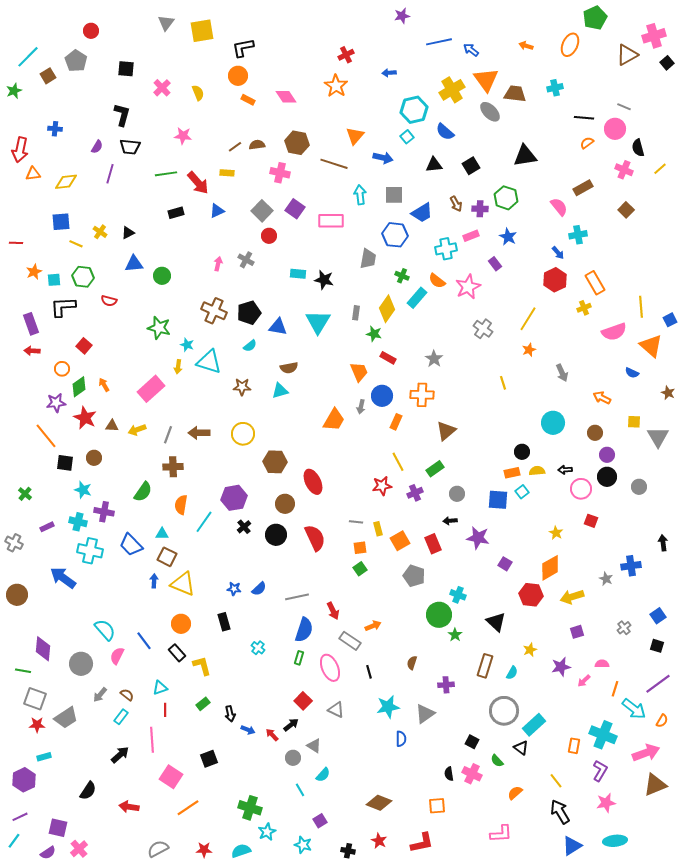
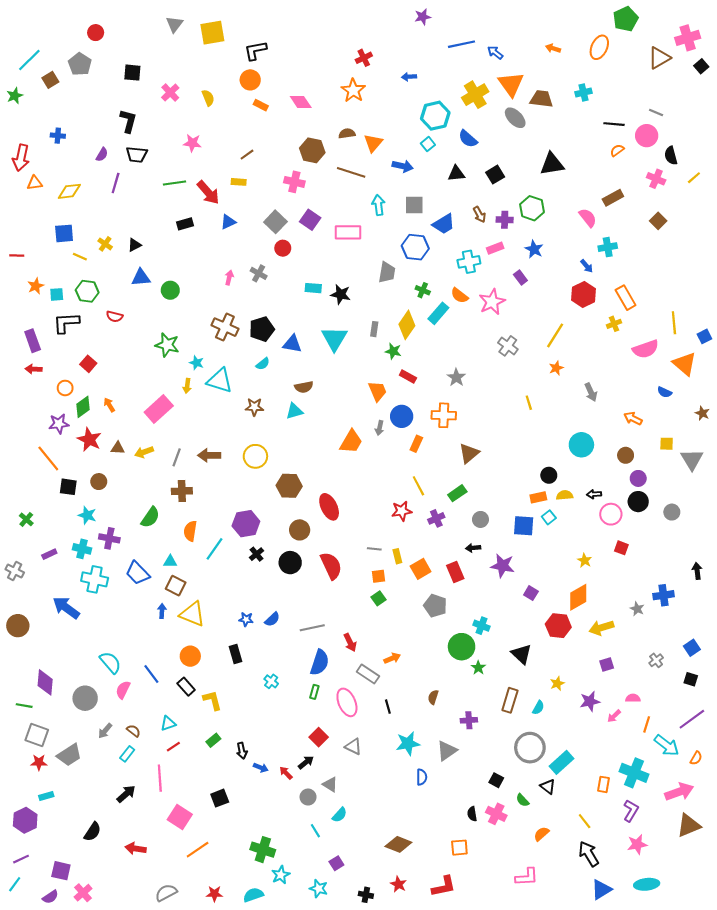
brown semicircle: (257, 145) -> (347, 134), moved
red line: (165, 710) -> (173, 747), turned 56

